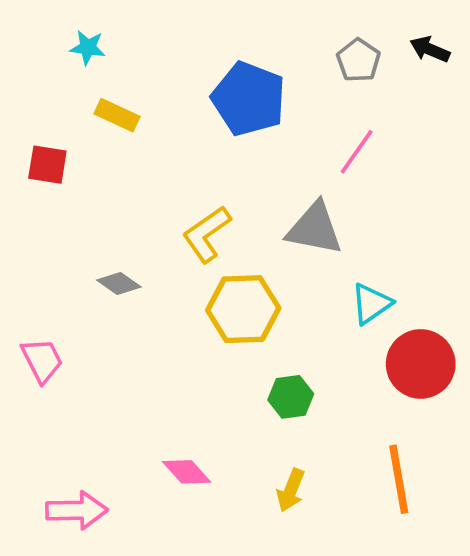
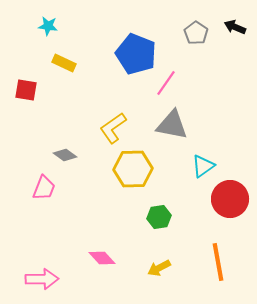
pink line: (357, 152) -> (166, 83), moved
pink trapezoid: (42, 360) -> (44, 188), moved, turned 48
yellow arrow: (291, 490) -> (159, 268), turned 40

